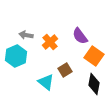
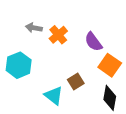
gray arrow: (26, 35) -> (34, 28), moved
orange cross: (50, 42) -> (58, 35), moved

